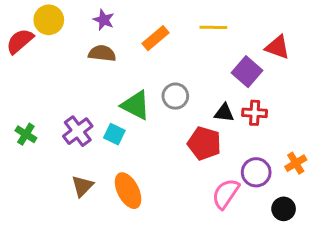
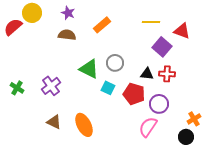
yellow line: (213, 27) -> (151, 22), moved
cyan square: (114, 134) -> (108, 88), moved
orange cross: (296, 163) -> (194, 119), moved
purple circle: (256, 172) -> (159, 104), moved
brown triangle: (82, 186) -> (54, 122), turned -49

